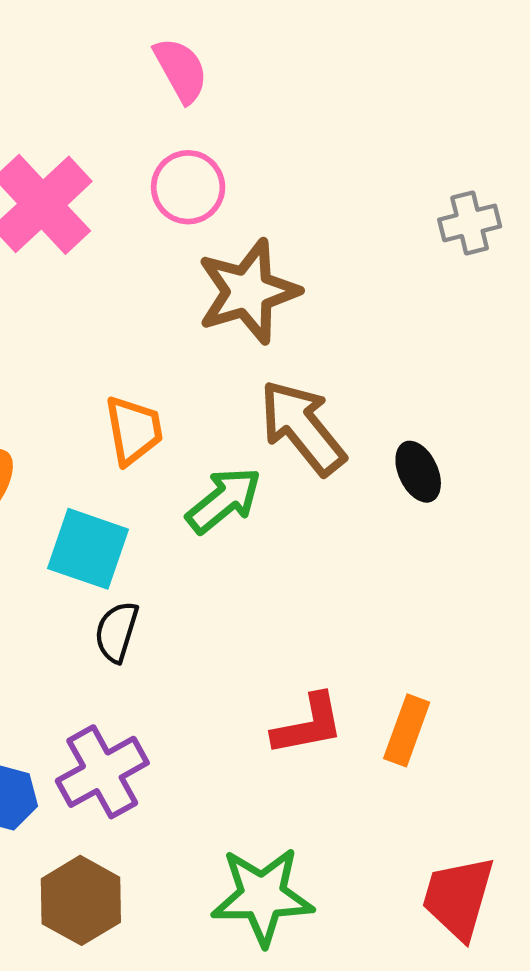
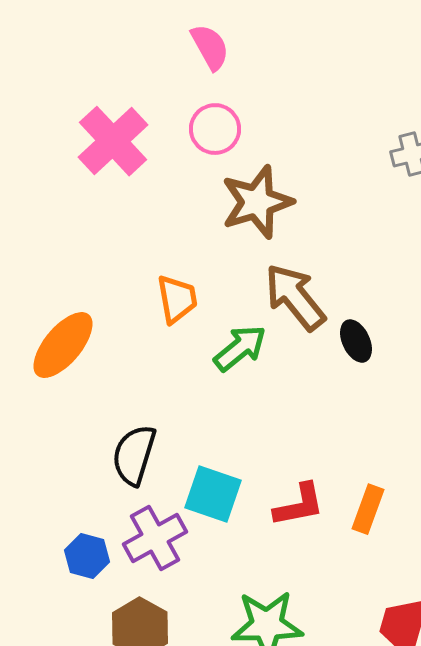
black ellipse: (418, 472) -> (356, 341), moved
cyan square: (88, 549) -> (213, 494), moved
black semicircle: (117, 632) -> (134, 455), moved, size x1.4

